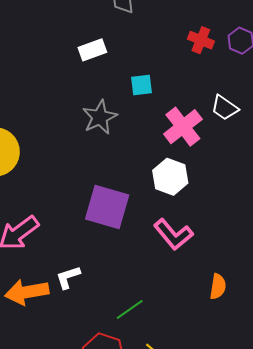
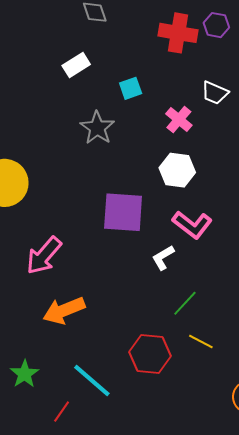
red cross: (201, 40) -> (178, 33), size x1.5
pink cross: (183, 127) -> (179, 120), size x0.7
white L-shape: (68, 277) -> (163, 258), moved
green line: (130, 309) -> (185, 303), moved

